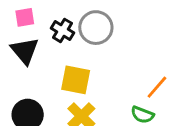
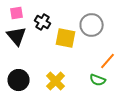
gray circle: (96, 28) -> (92, 25), moved
yellow square: (76, 80) -> (66, 38), moved

